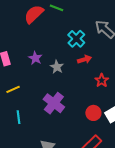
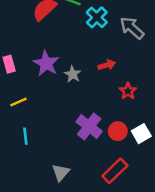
cyan cross: (76, 39) -> (97, 17), moved
purple star: (35, 58) -> (46, 63), size x1.5
purple cross: (54, 103) -> (89, 127), moved

